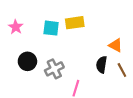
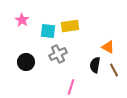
pink star: (16, 27) -> (22, 20), moved
gray cross: (54, 69) -> (58, 54), moved

